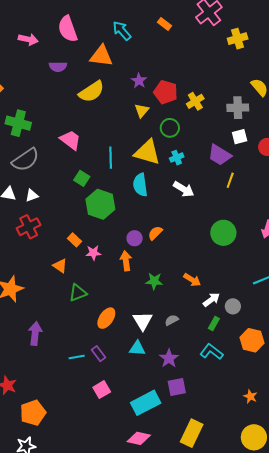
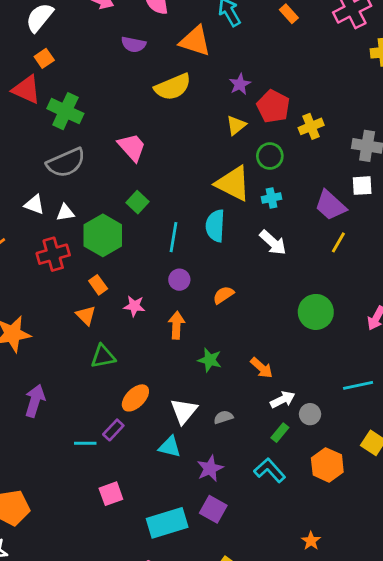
cyan line: (111, 158) -> (174, 237), moved
green hexagon: (100, 204) -> (103, 235), moved
purple circle: (135, 238) -> (179, 280), moved
orange rectangle: (75, 240) -> (98, 285), moved
purple rectangle: (99, 354) -> (113, 430), moved, turned 70
purple square: (177, 387) -> (213, 509), turned 30

